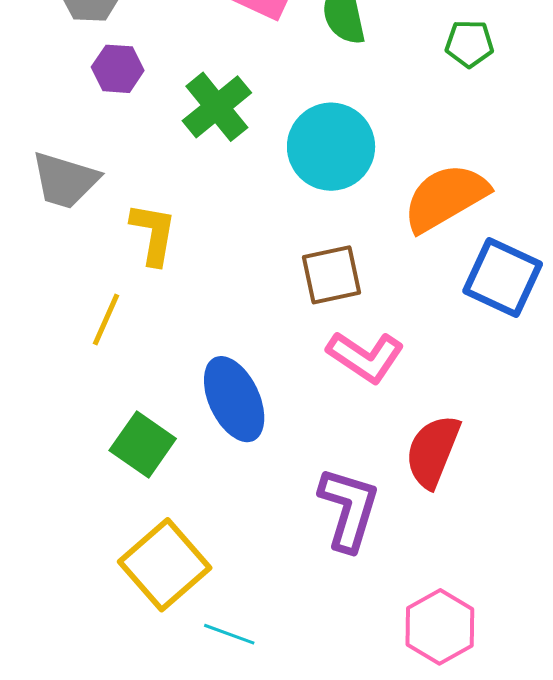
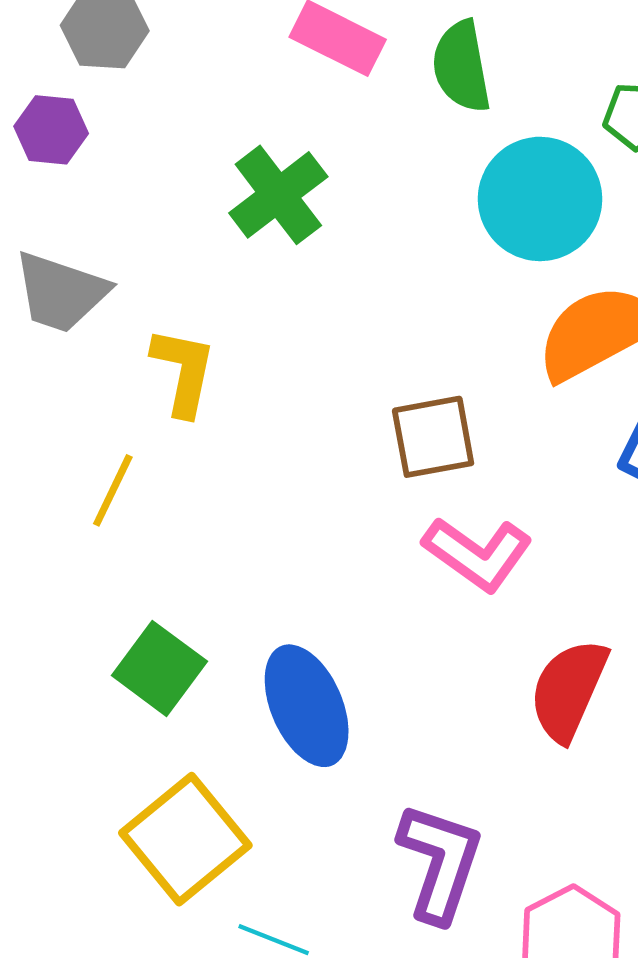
purple hexagon: (118, 69) -> (51, 130), moved
cyan circle: (331, 147) -> (540, 199), moved
blue ellipse: (234, 399) -> (307, 706), moved
purple L-shape: (349, 509) -> (440, 862), moved

